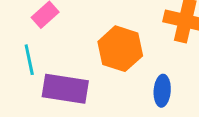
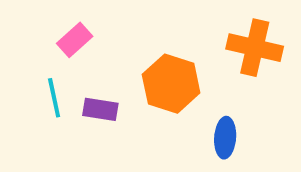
purple rectangle: (65, 89) -> (100, 109), moved, size x0.6

